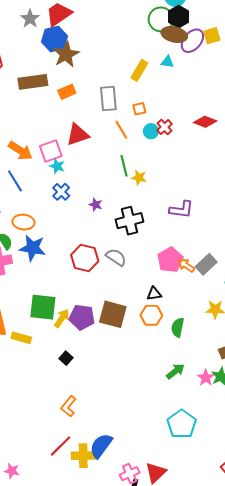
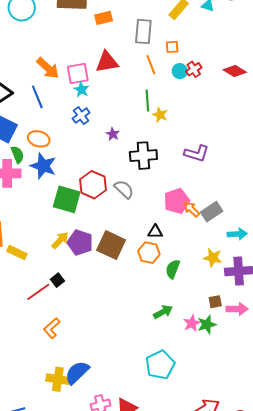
green square: (43, 307) -> (67, 199), moved
red line: (61, 446) -> (38, 292), moved

